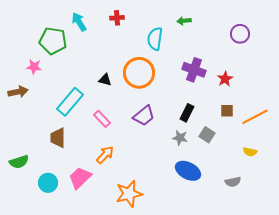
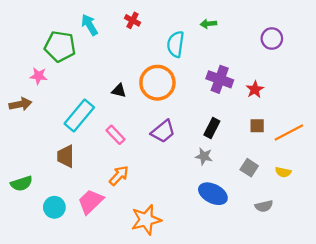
red cross: (117, 18) -> (133, 20), turned 32
gray square: (207, 135) -> (249, 168), moved

